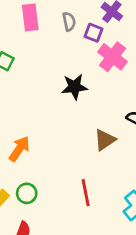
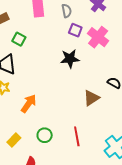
purple square: (94, 33) -> (75, 30), moved
green circle: (27, 193) -> (45, 135), moved

